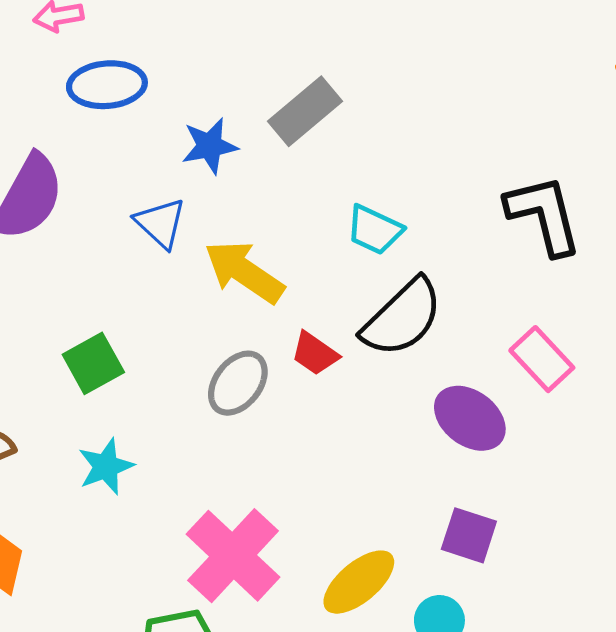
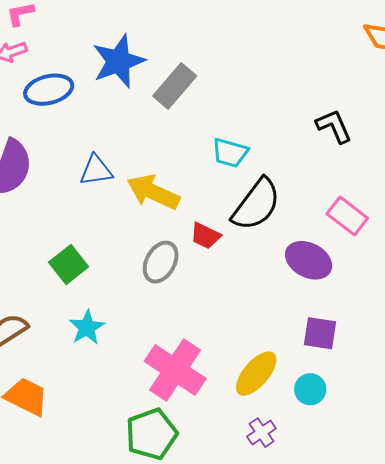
blue star: (210, 146) -> (119, 61), moved, size x1.5
black L-shape: (544, 215) -> (334, 126), size x0.7
blue triangle: (160, 223) -> (96, 170), turned -42

